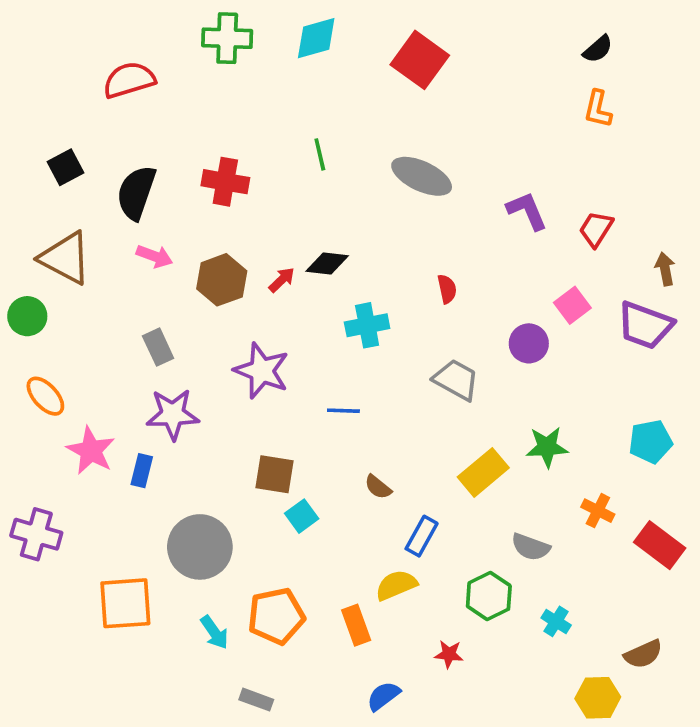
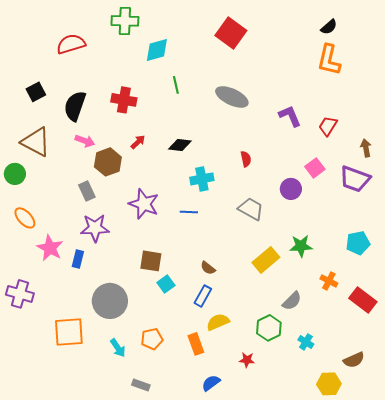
cyan diamond: (316, 38) -> (157, 50), moved
orange L-shape: (598, 109) -> (329, 60), size x1.5
brown hexagon: (222, 280) -> (108, 162), moved
red arrow: (282, 280) -> (138, 142), moved
blue line: (343, 411) -> (189, 212), moved
blue rectangle: (422, 536) -> (203, 296), moved
gray semicircle: (531, 547) -> (292, 301), turned -65
orange pentagon: (276, 616) -> (152, 339), size x0.7

